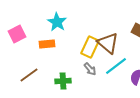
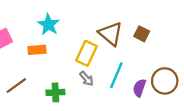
brown triangle: (108, 43) -> (111, 34), moved
cyan line: (116, 66) -> (116, 75), turned -30

